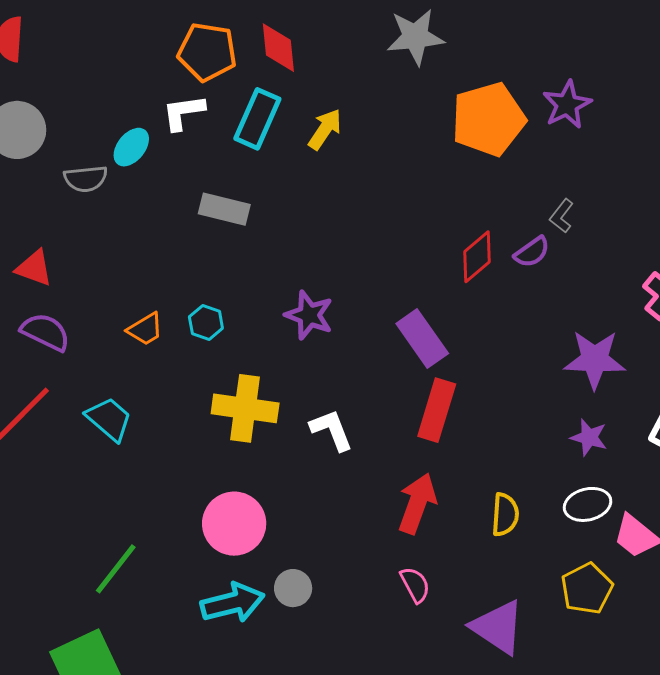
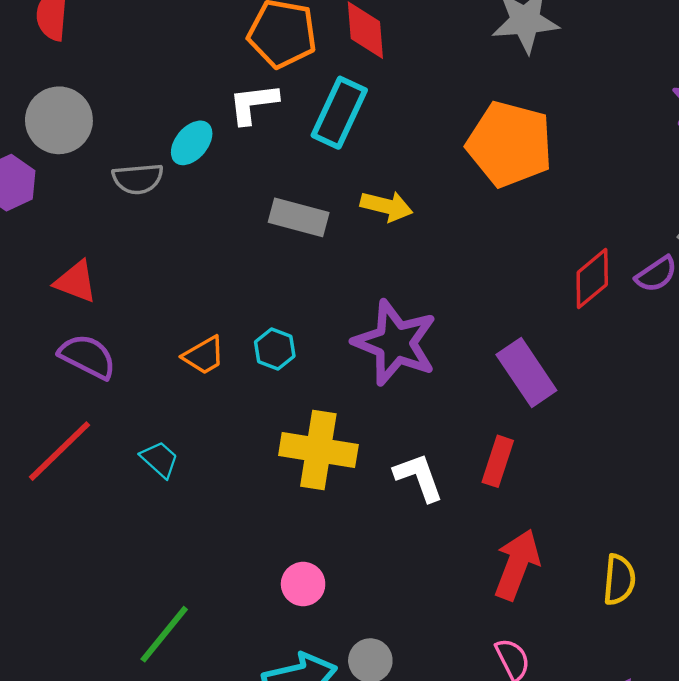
orange pentagon: (488, 119) -> (510, 144), moved, turned 30
yellow arrow: (325, 129) -> (387, 206), moved, turned 69
purple star: (309, 315) -> (395, 343), size x1.5
red rectangle: (437, 410) -> (498, 461), moved, size x0.7
cyan trapezoid: (109, 419) -> (160, 459), size x0.7
pink circle: (234, 524) -> (303, 584), size x0.6

